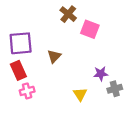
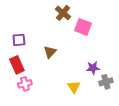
purple square: (21, 43) -> (19, 40), size x0.6

